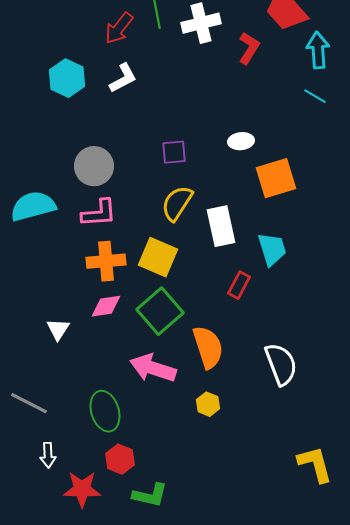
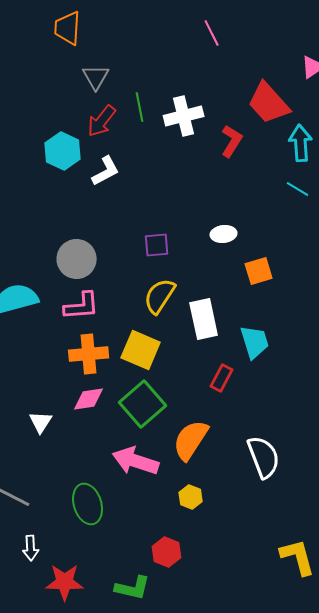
cyan hexagon: (67, 78) -> (63, 151), moved
orange square: (276, 178) -> (259, 271), size x0.7
orange semicircle: (208, 347) -> (191, 440), turned -129
red hexagon: (120, 459) -> (167, 552), moved

